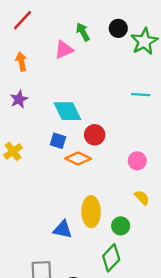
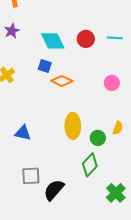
cyan line: (141, 95) -> (115, 38), moved
red circle: (95, 135) -> (86, 39), moved
yellow semicircle: (142, 198) -> (118, 128), moved, turned 64
blue triangle: (63, 229) -> (23, 133), moved

